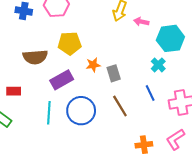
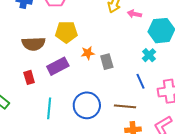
red rectangle: (14, 91) -> (29, 77), moved, turned 72
brown line: (120, 106) -> (125, 106), moved, turned -55
blue circle: (81, 111) -> (87, 105), moved
cyan line: (49, 113) -> (49, 108), moved

